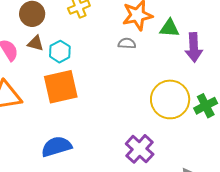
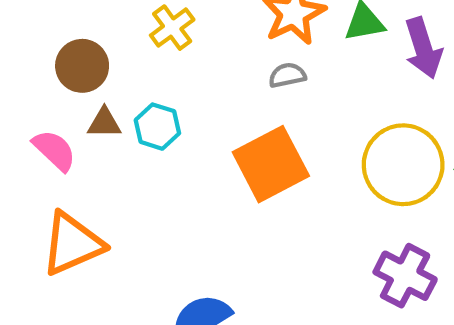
orange square: (61, 87) -> (271, 164), moved
purple cross: (140, 149) -> (405, 276), moved

